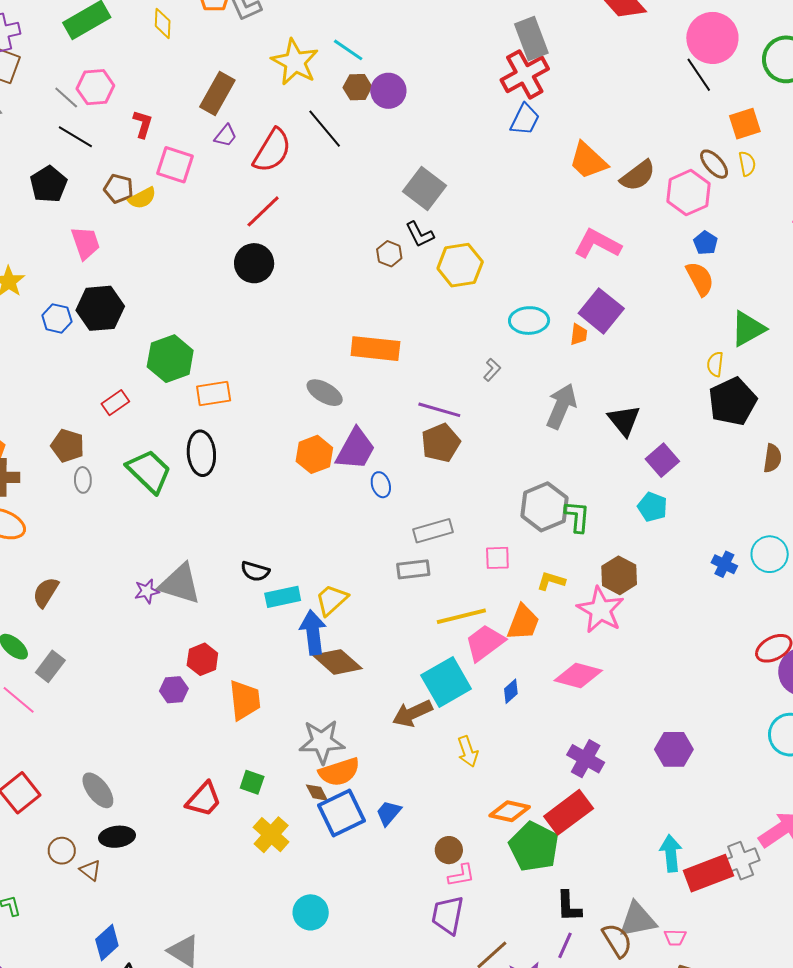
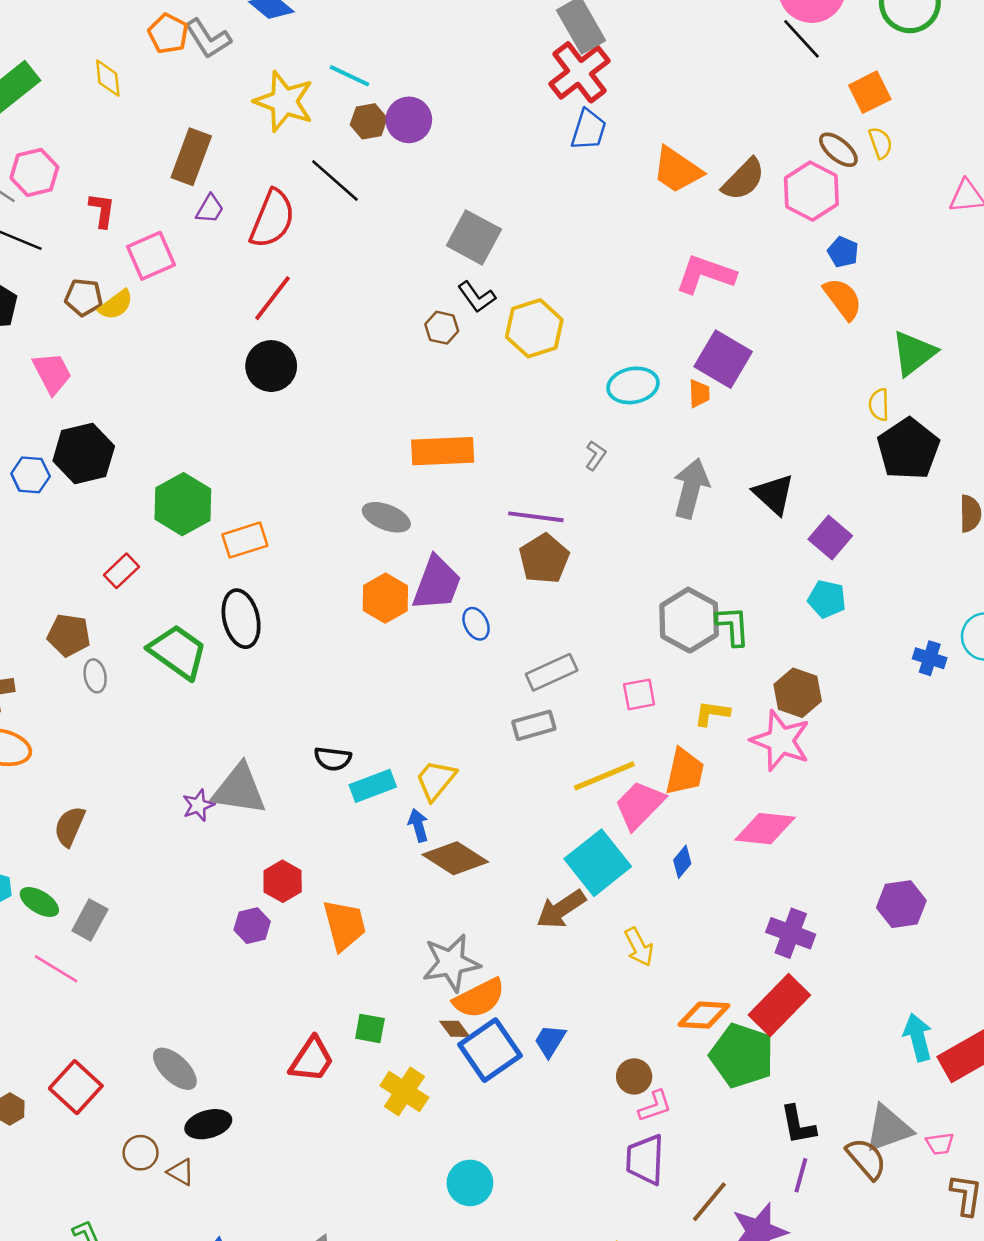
pink square: (175, 165) -> (151, 256), turned -33
blue arrow: (313, 632) -> (418, 825), size x0.6

